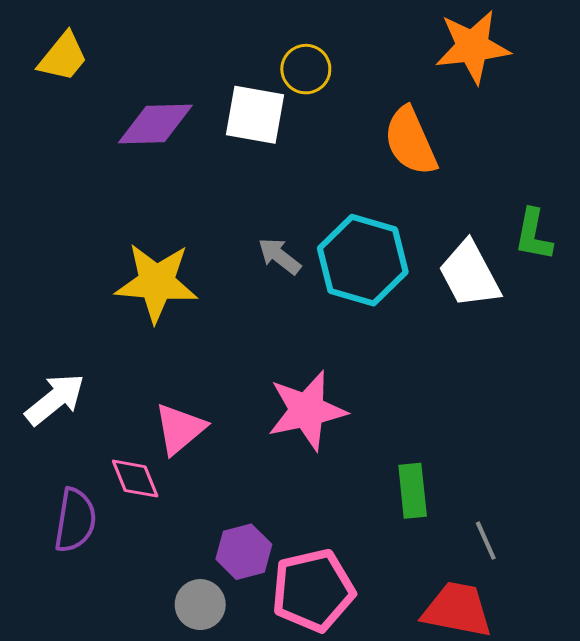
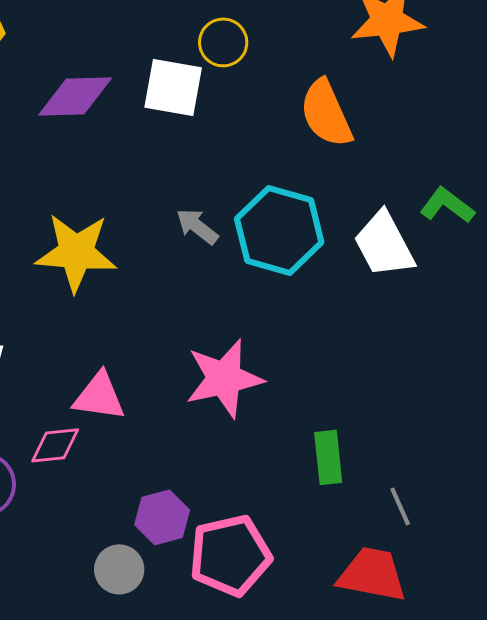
green L-shape: (533, 235) -> (447, 205), turned 116
pink triangle: (180, 429) -> (99, 396), turned 48
pink diamond: (135, 479) -> (55, 445), turned -74

